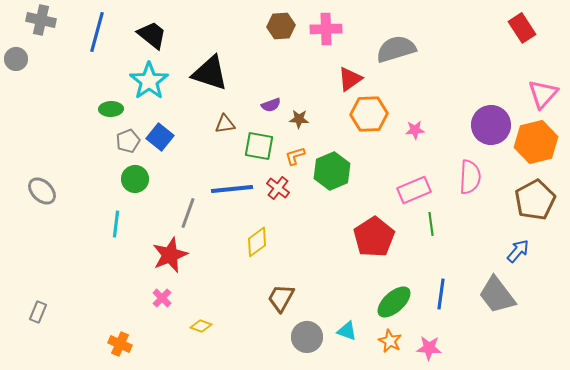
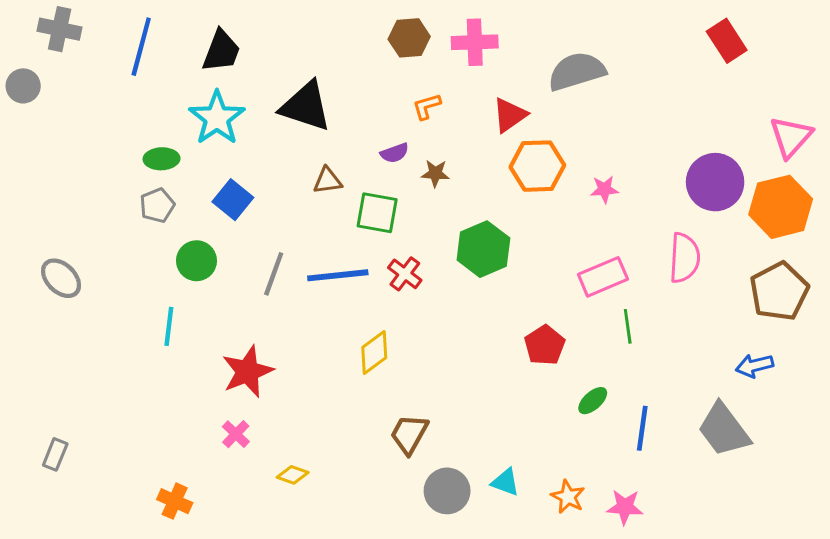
red rectangle: (522, 28) -> (727, 41), moved
black trapezoid: (152, 35) -> (221, 51), turned 72
gray pentagon: (128, 141) -> (157, 205), moved
orange L-shape: (295, 156) -> (427, 106), moved
gray line: (188, 213) -> (274, 274), moved
red pentagon: (374, 237) -> (545, 345), size x0.7
blue arrow: (518, 251) -> (754, 366), turned -145
green ellipse: (394, 302) -> (593, 401), moved, size x0.6

